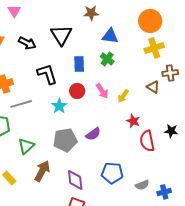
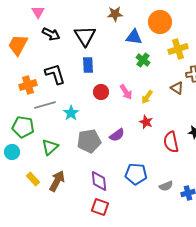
orange circle: (150, 21) -> (160, 22), moved
black arrow: (27, 43) -> (51, 34), moved
green cross: (107, 59) -> (143, 60), moved
blue rectangle: (79, 64) -> (88, 65), moved
black L-shape: (47, 74) -> (55, 74), moved
cyan star: (59, 106) -> (71, 113), moved
red star: (133, 121) -> (146, 122), moved
brown arrow: (42, 171) -> (57, 181), moved

